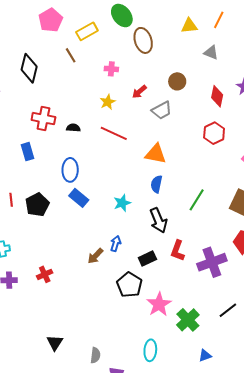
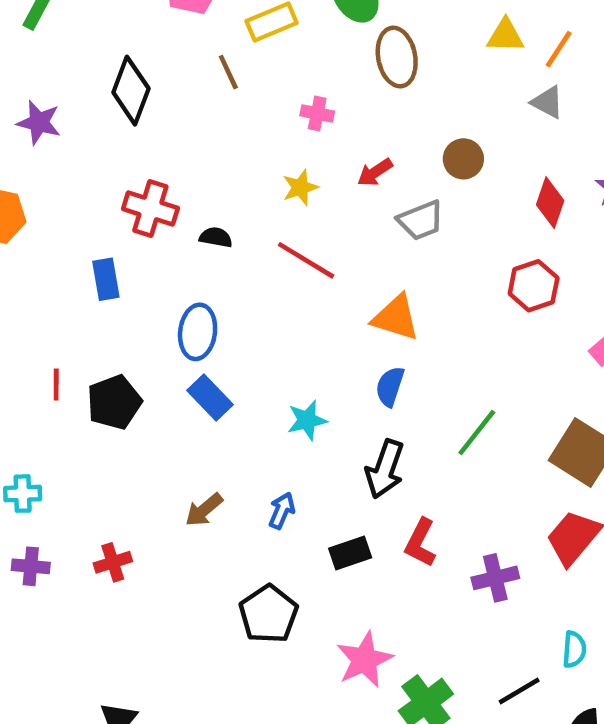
orange line: (219, 20) -> (559, 49), moved
black arrow: (158, 220) -> (385, 469), turned 35
brown arrow: (95, 256) -> (204, 510), moved
purple cross: (212, 262) -> (495, 578), size x0.7
black pentagon: (129, 285) -> (269, 614), moved

